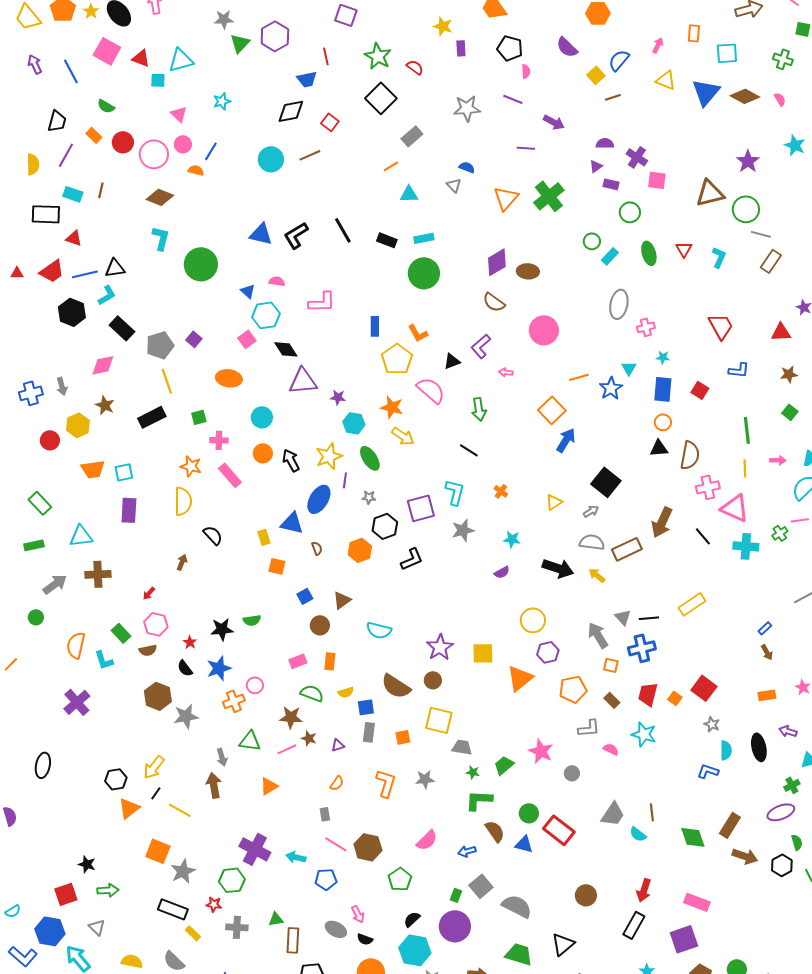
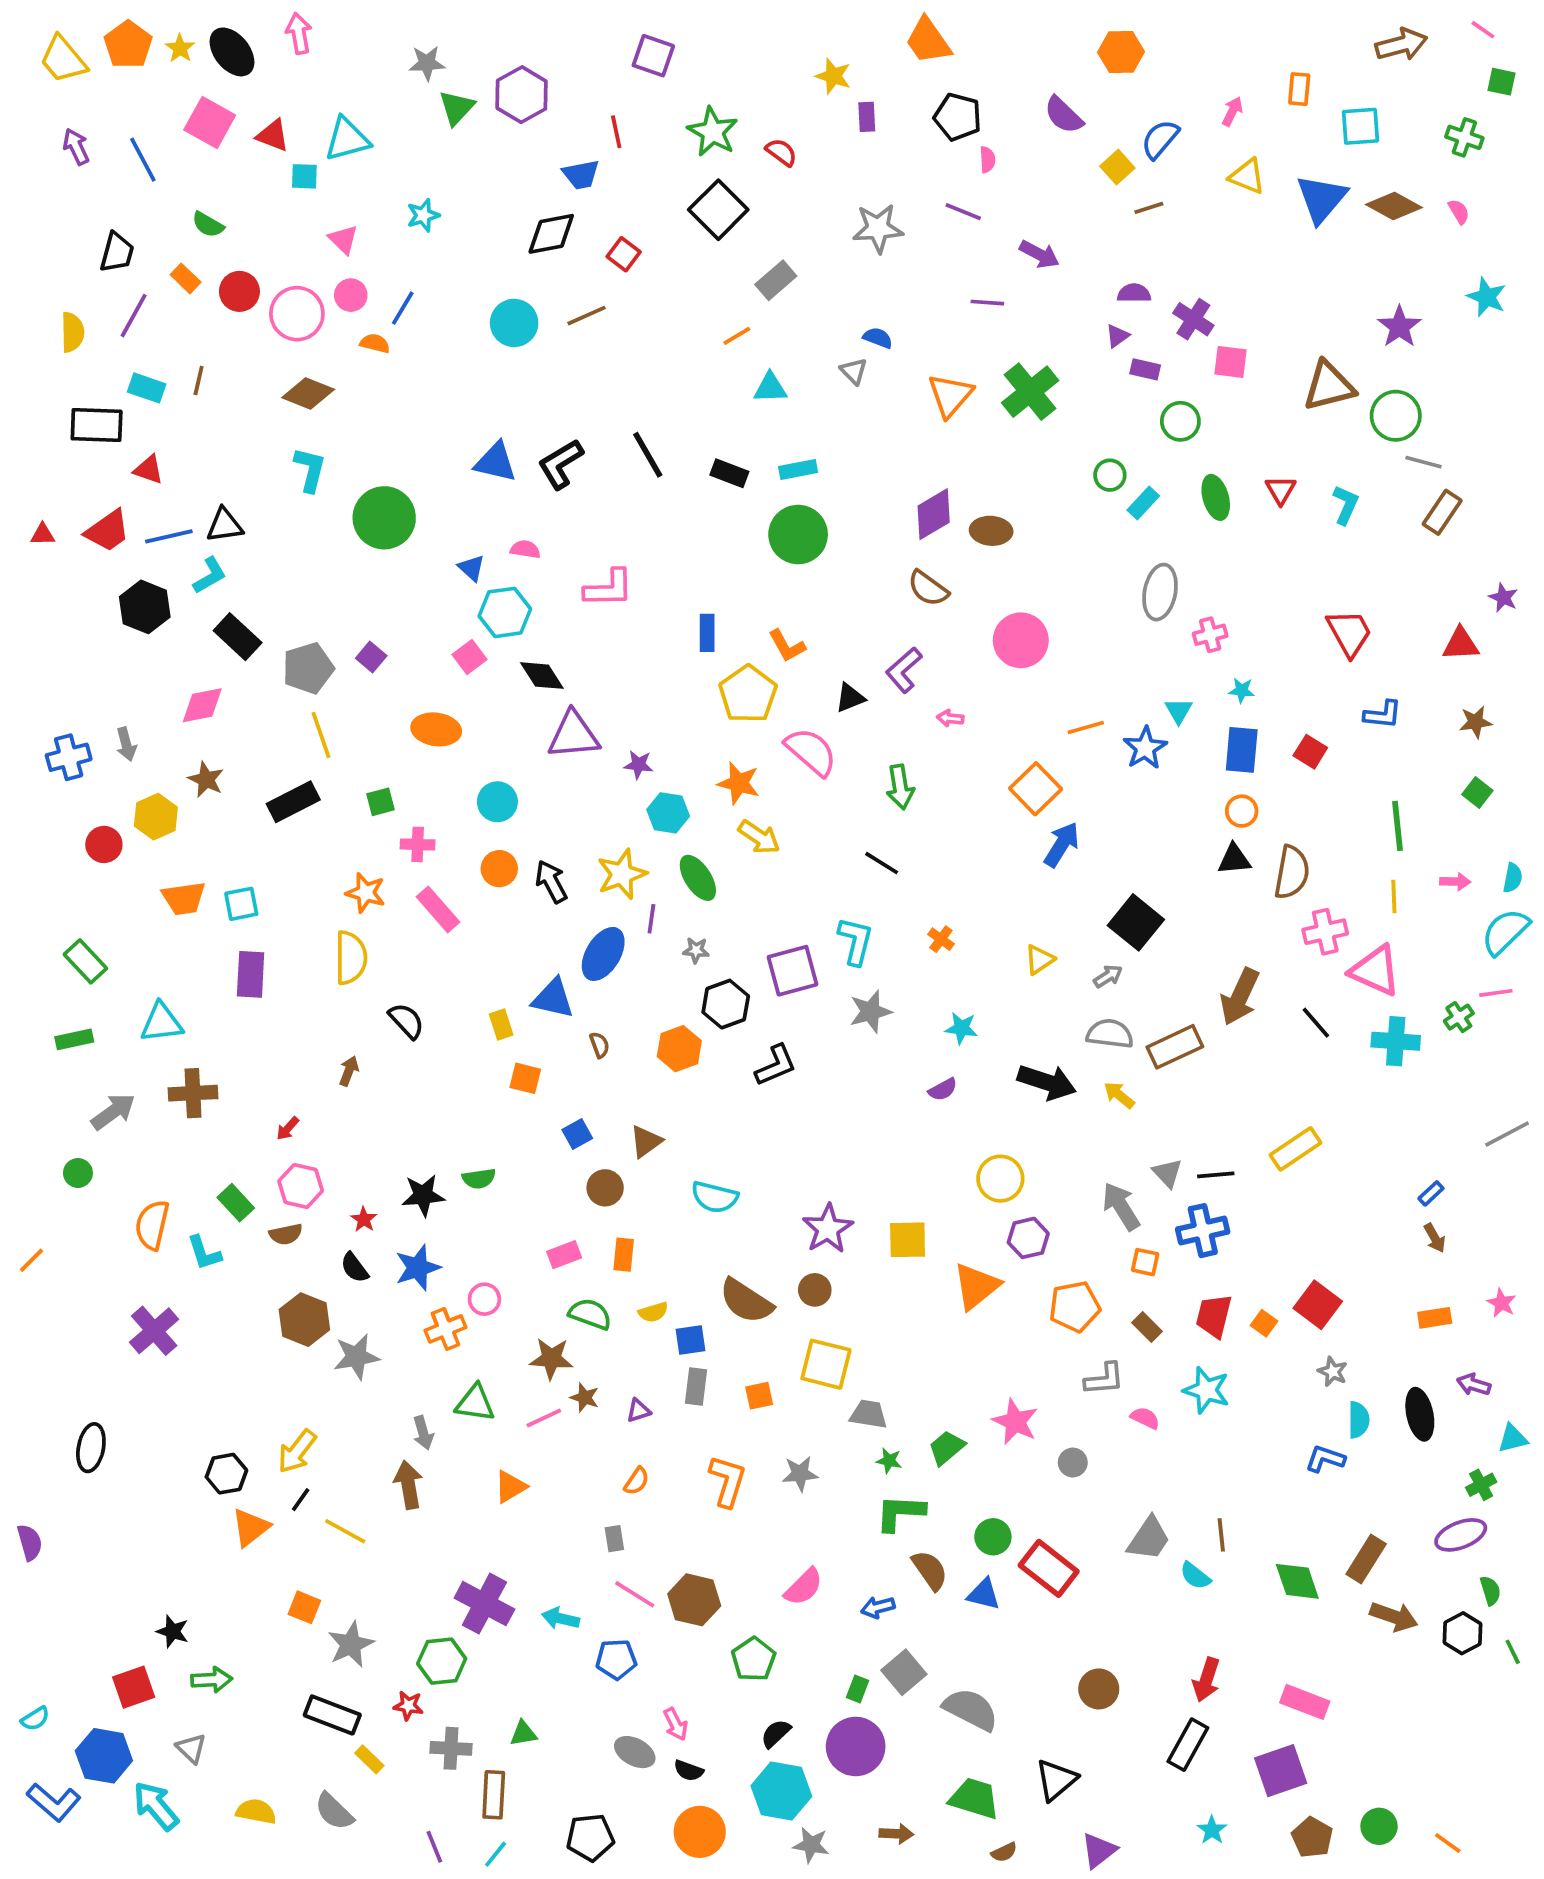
orange square: (158, 851) -> (304, 1607), size x0.7
brown rectangle: (293, 940) -> (494, 1795), moved

